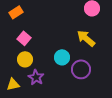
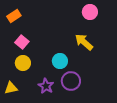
purple circle: (81, 69) -> (71, 81), moved
purple star: (36, 77) -> (46, 86), moved

